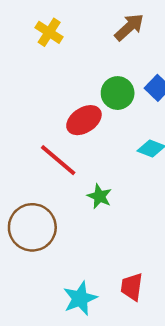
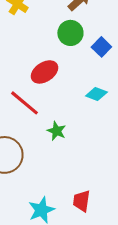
green circle: (118, 93) -> (70, 33), moved

